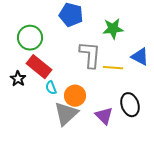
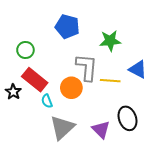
green circle: (30, 38) -> (25, 50), size x0.7
orange circle: (75, 96) -> (71, 88), moved

